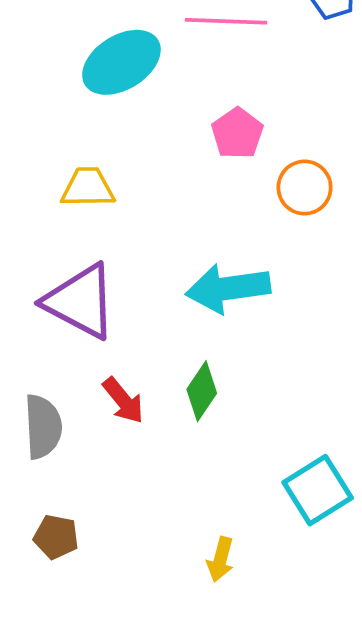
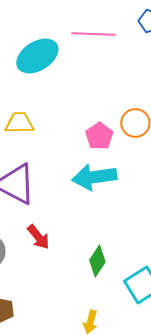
pink pentagon: (237, 133) -> (99, 136), moved
green diamond: (202, 391) -> (97, 261), moved

